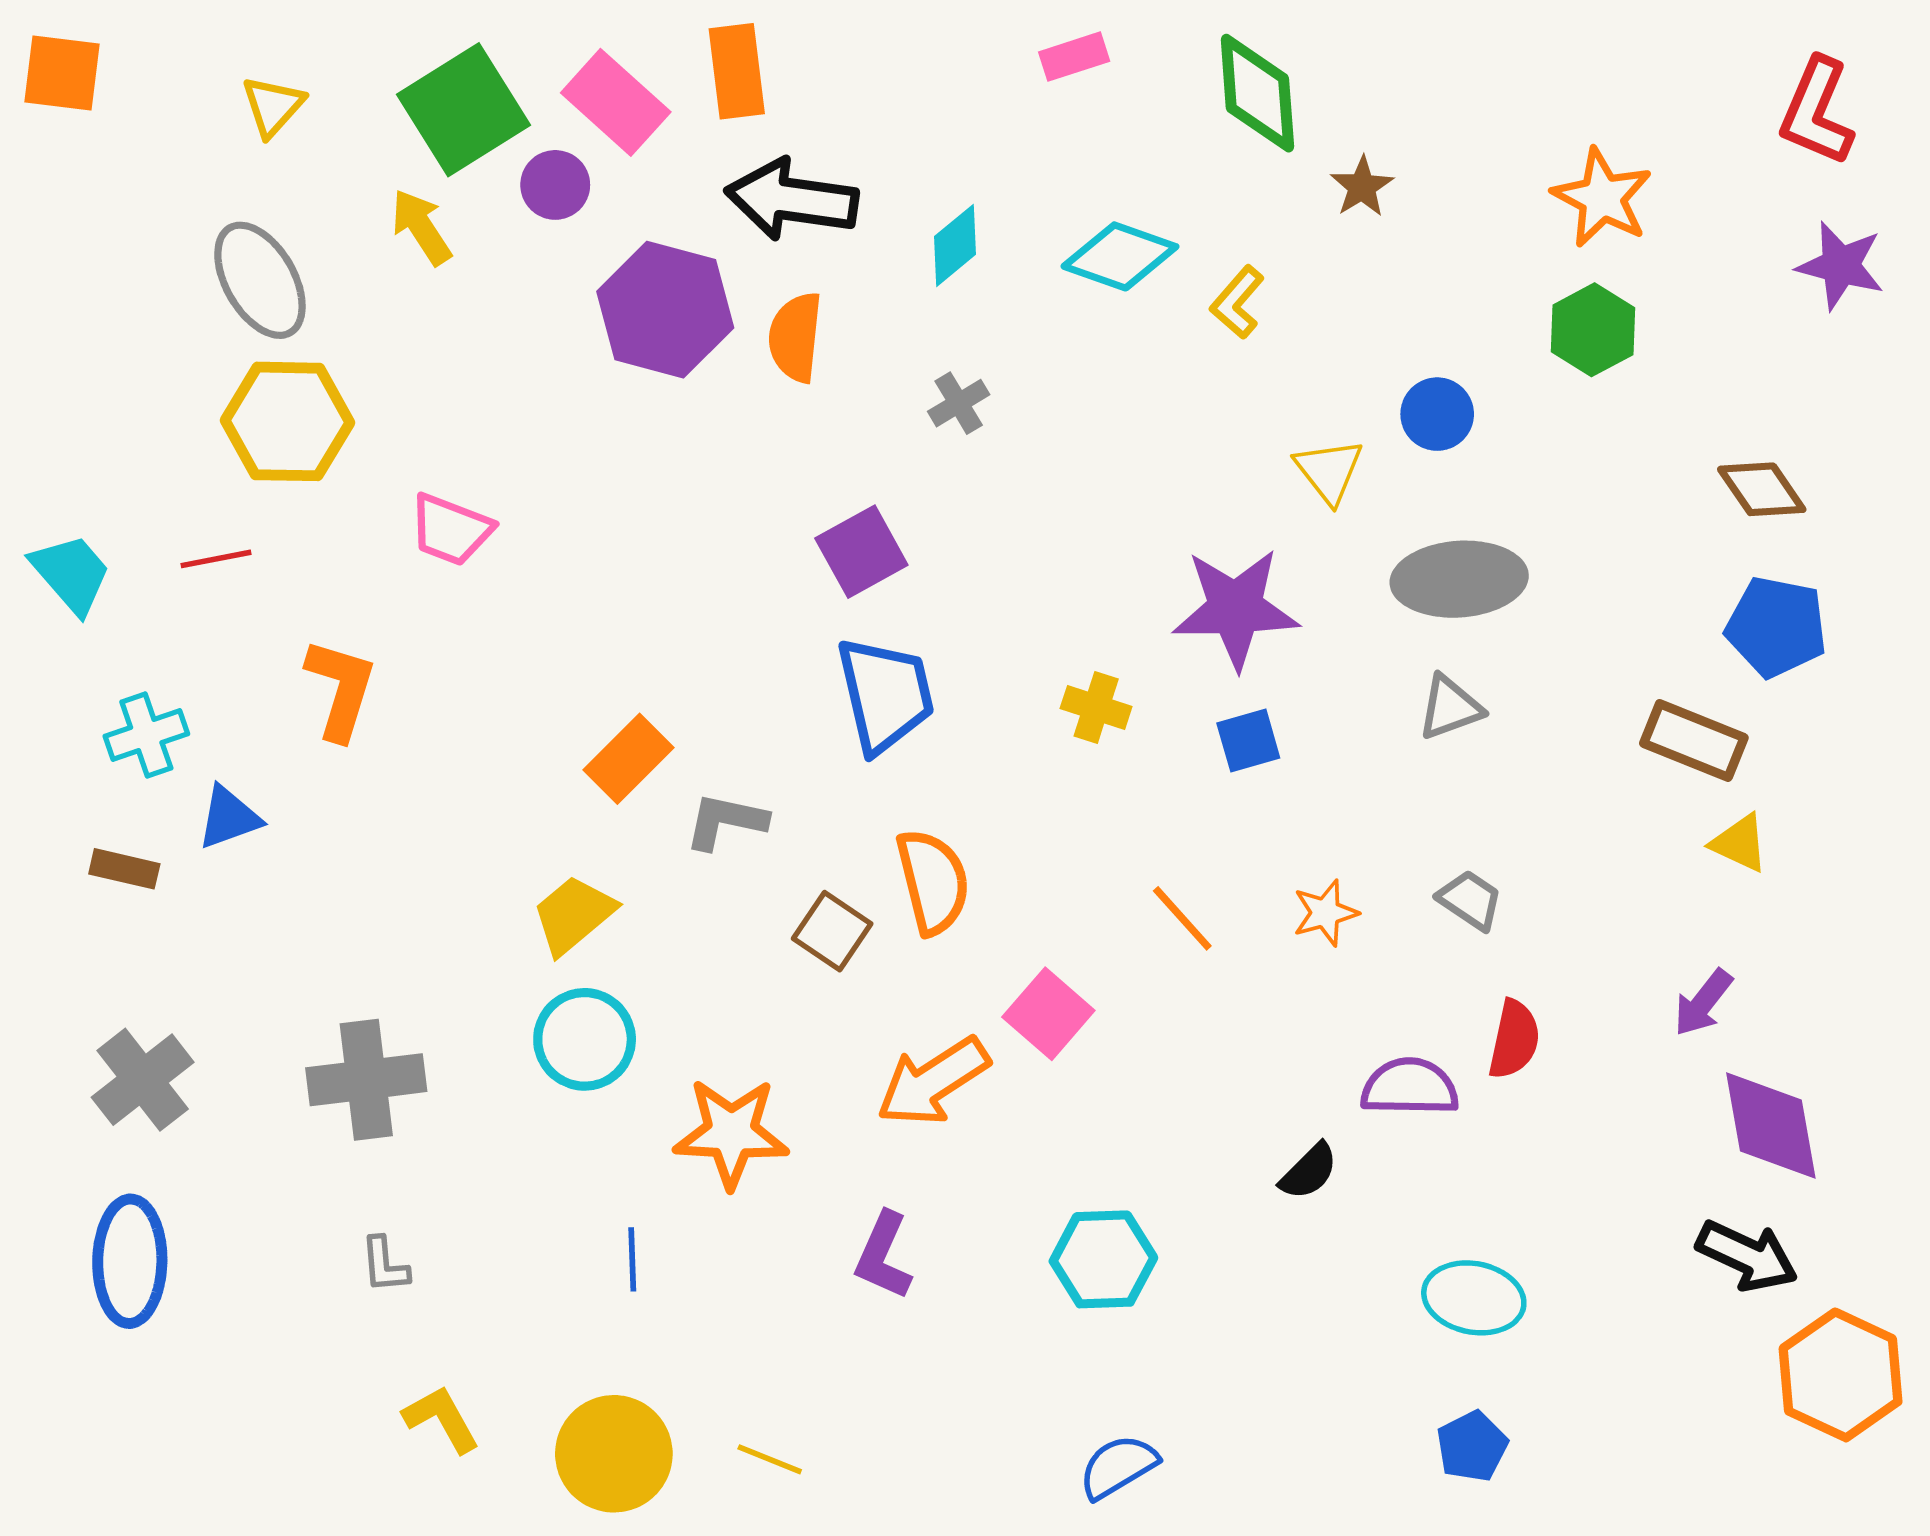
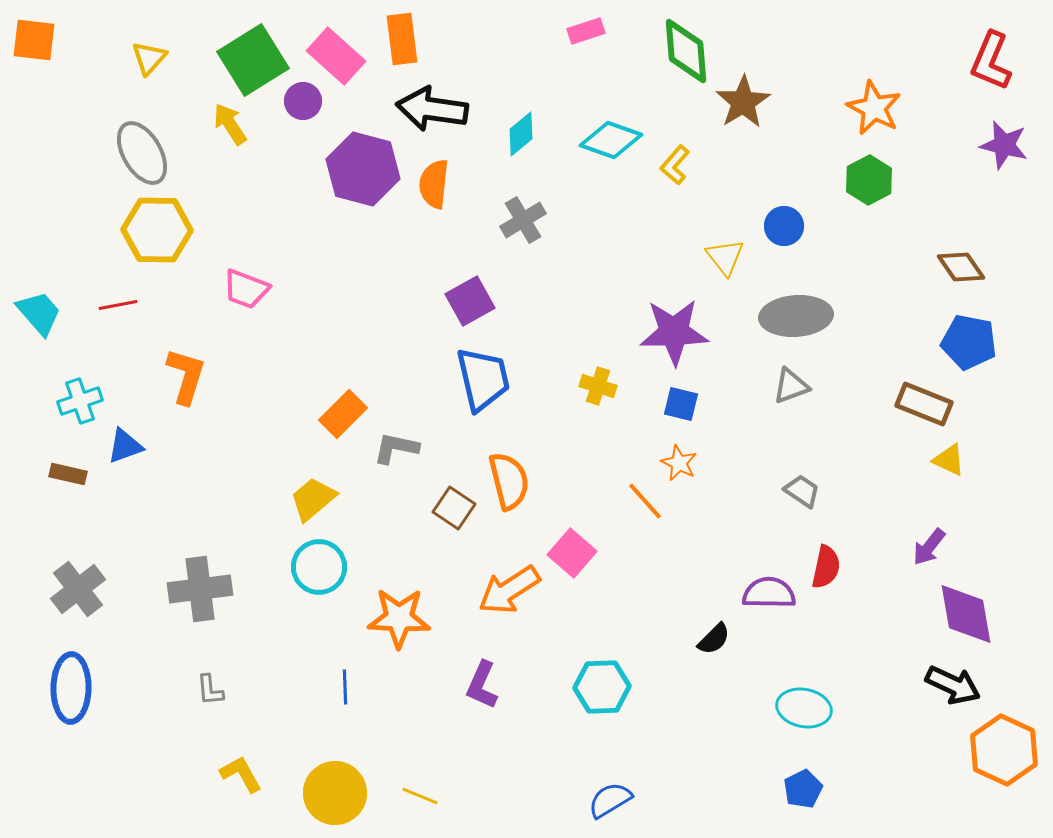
brown star: (1362, 187) -> (743, 102), size x1.6
gray cross: (959, 403) -> (523, 220), size x1.4
blue square: (1248, 740) -> (681, 404), turned 30
orange star: (1325, 913) -> (679, 463), moved, turned -30

